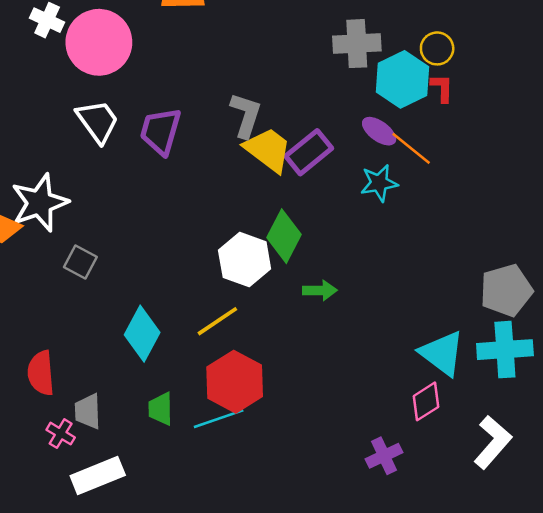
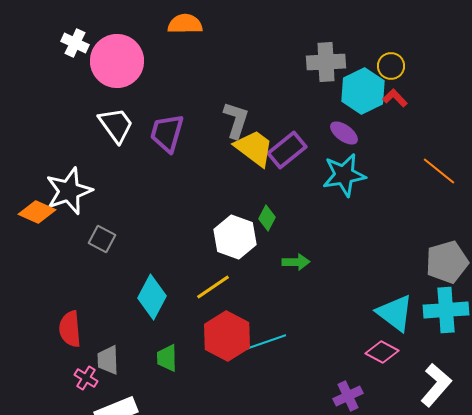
red L-shape: (442, 88) -> (395, 98), turned -45
orange line: (411, 148) -> (439, 171), moved
cyan star: (379, 183) -> (344, 175), size x1.4
green diamond: (284, 236) -> (267, 218), size x0.6
pink diamond: (426, 401) -> (382, 352), turned 60
cyan line: (219, 419) -> (266, 342), moved

